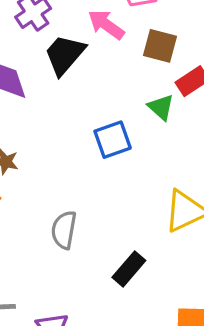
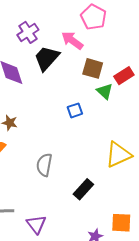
brown square: (160, 46) -> (93, 68), moved
blue square: (113, 140) -> (75, 110), size x0.7

